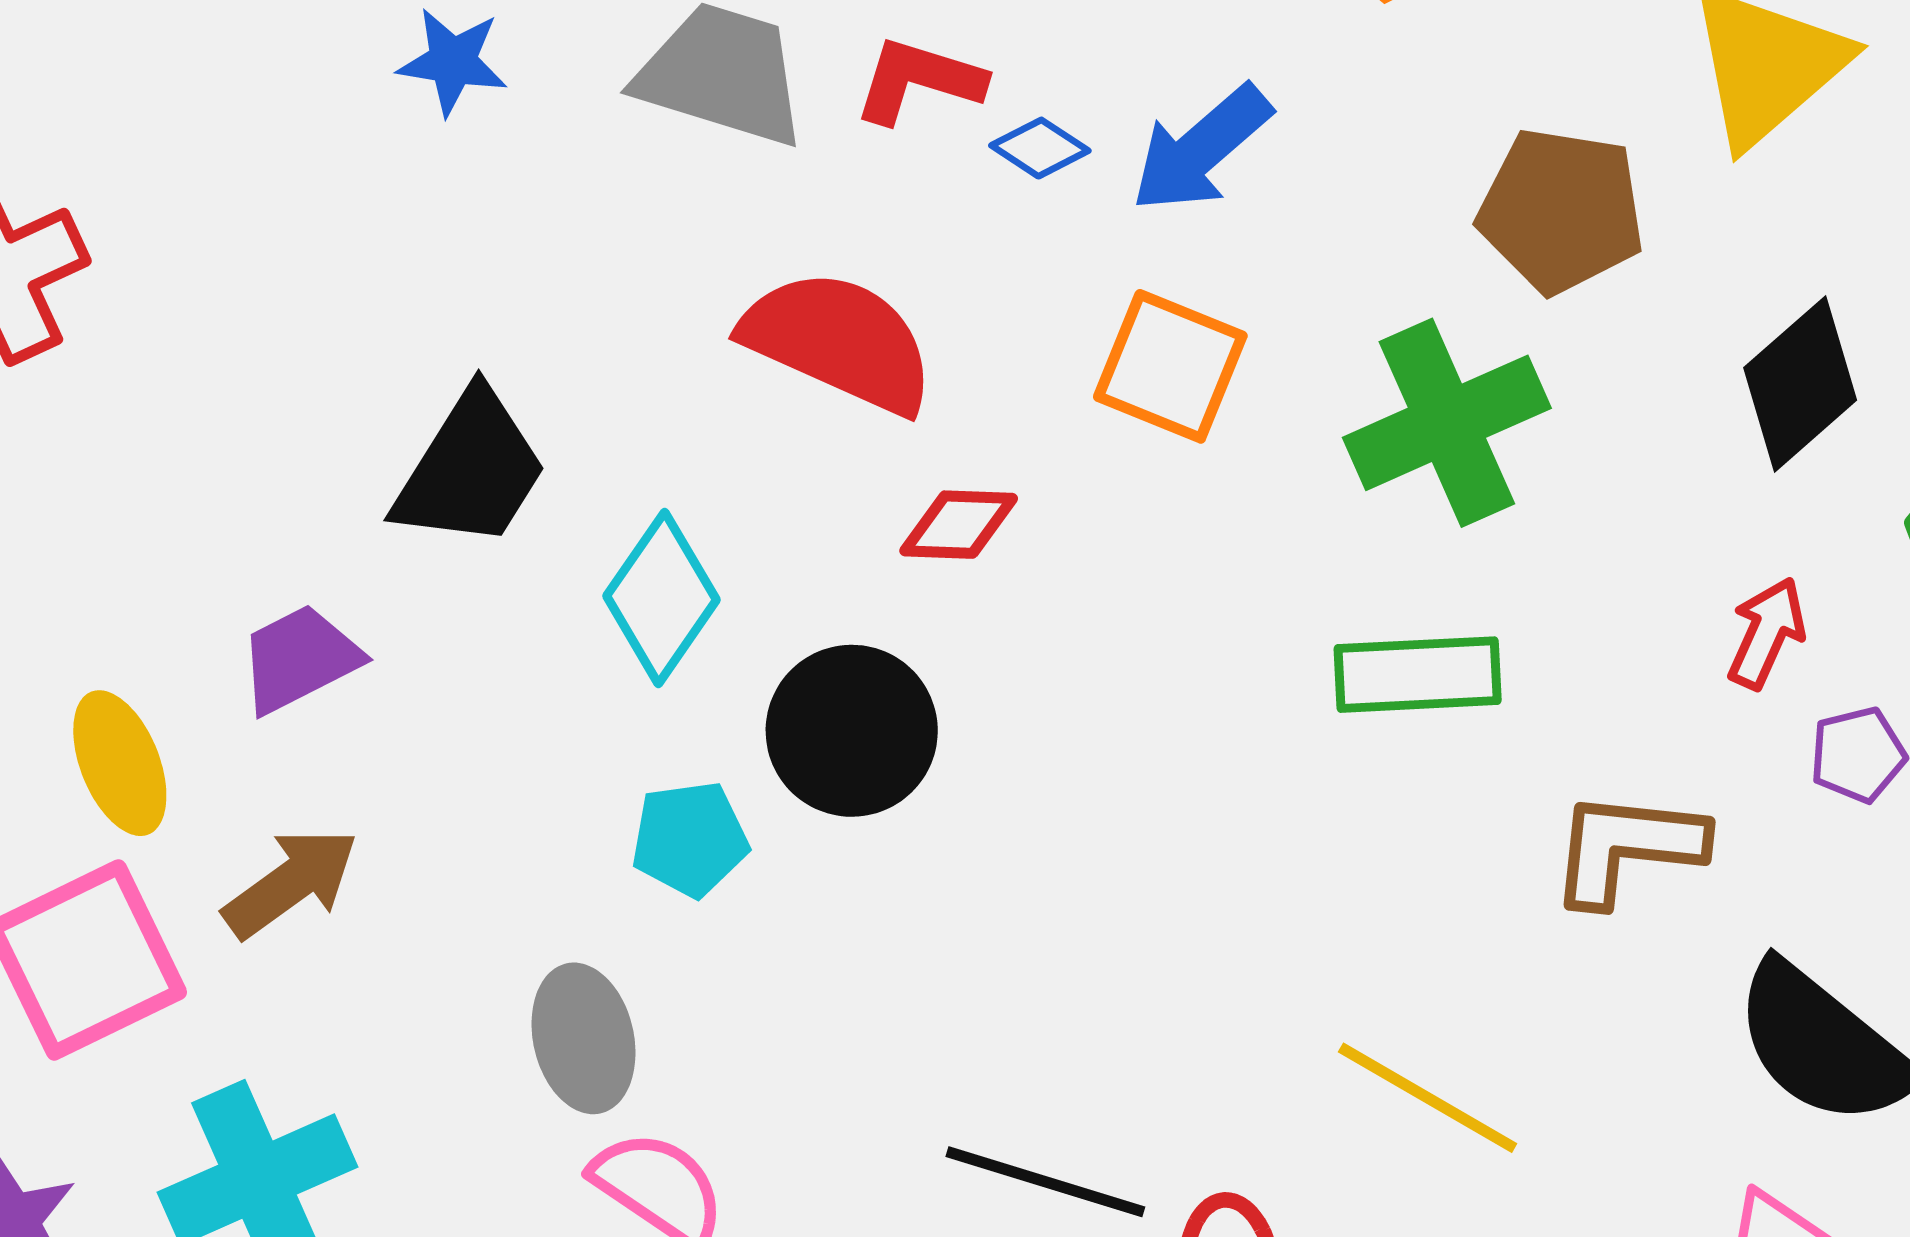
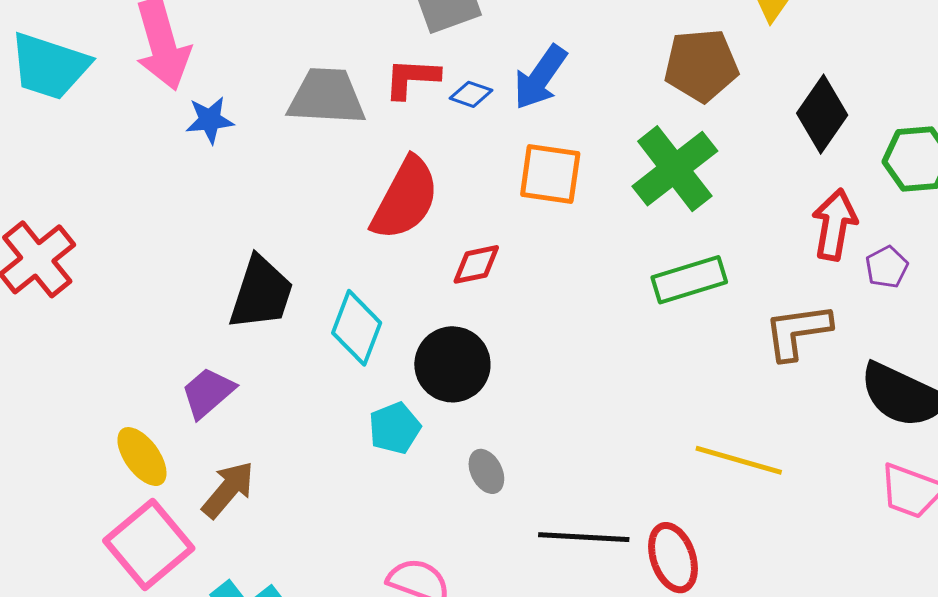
red semicircle: (839, 341) -> (405, 199), turned 108
red arrow: (1766, 633) -> (834, 225), size x1.4
gray ellipse: (584, 1038) -> (486, 471), moved, size x0.7

